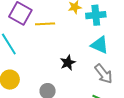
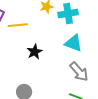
black star: (68, 63) -> (35, 52), moved

